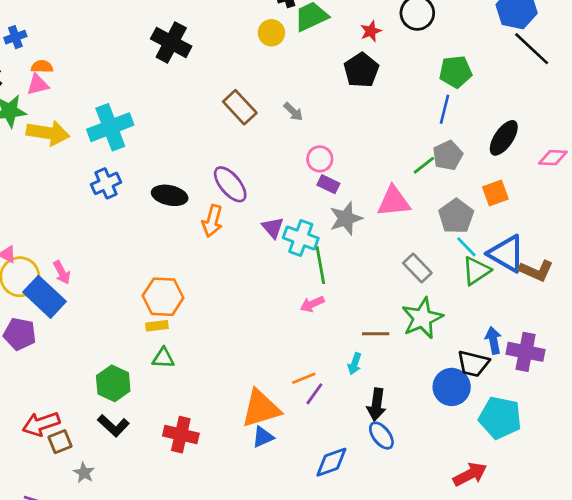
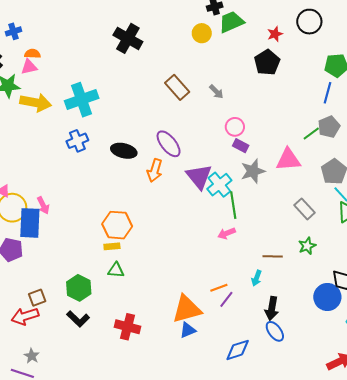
purple triangle: (273, 228) -> (199, 176), size x1.6
cyan cross: (301, 238) -> (219, 185), turned 30
blue rectangle: (44, 297) -> (30, 223), turned 48
green star: (422, 318) -> (307, 246), size x0.6
brown square: (60, 442) -> (37, 298), moved
gray star: (84, 473) -> (32, 356), moved

